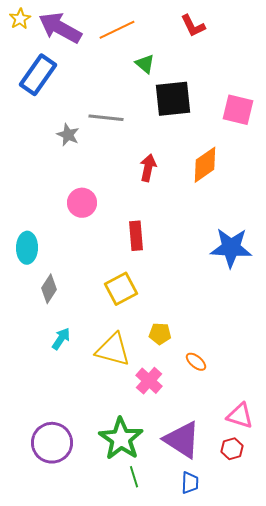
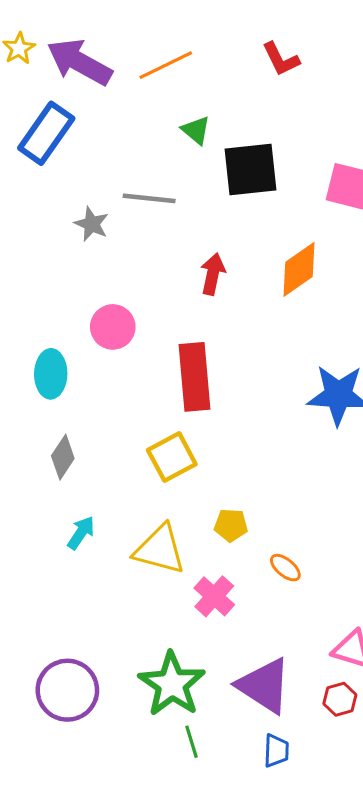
green triangle: (145, 64) -> (196, 130), moved
red rectangle: (136, 236) -> (195, 377), size x1.5
cyan ellipse: (27, 248) -> (51, 374), moved

